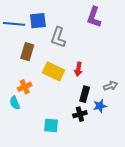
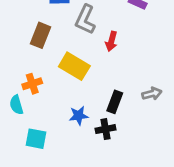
red arrow: (78, 69) -> (111, 41), moved
blue star: (100, 106) -> (79, 116), moved
cyan square: (51, 125) -> (36, 139), moved

